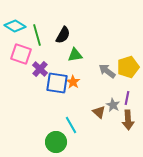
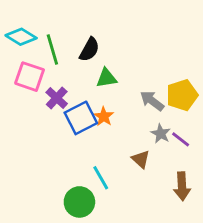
blue square: (57, 83) -> (81, 118), turned -35
purple line: (127, 98) -> (181, 139), turned -64
gray star: (113, 105) -> (161, 134), moved
brown arrow: (128, 120) -> (182, 186), moved

